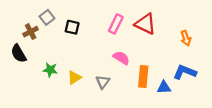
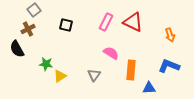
gray square: (47, 17) -> (34, 10), moved
yellow triangle: (74, 78) -> (60, 76), moved
blue triangle: (164, 87) -> (149, 88), moved

